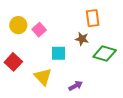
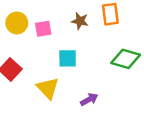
pink square: (39, 30) -> (43, 29), turned 32
brown star: (82, 39) -> (80, 21), moved

